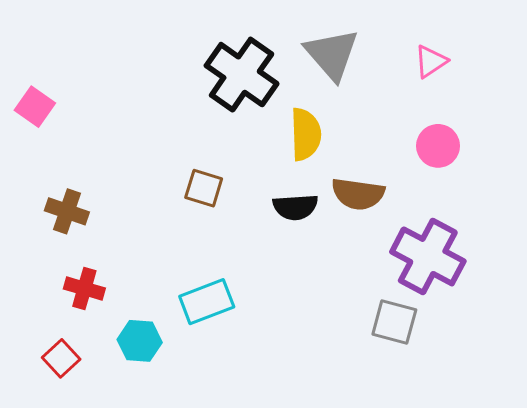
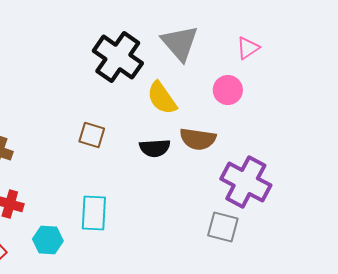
yellow semicircle: (306, 134) -> (162, 98), turned 147
pink circle: (438, 146) -> (228, 90), moved
cyan rectangle: (207, 302) -> (94, 213), turned -66

